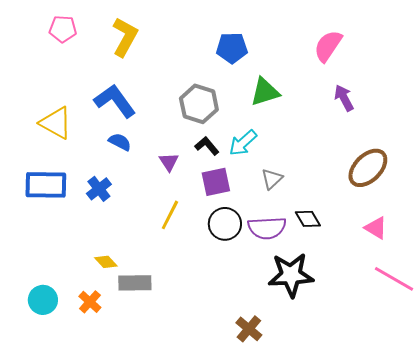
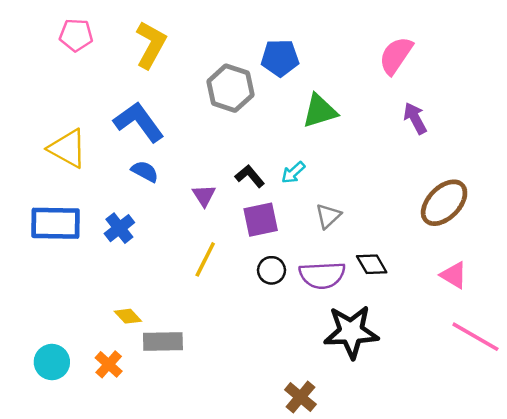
gray hexagon: (199, 104) -> (230, 88), moved
cyan arrow: (243, 143) -> (293, 173), size x0.7
black circle: (225, 224) -> (272, 270), size x0.7

